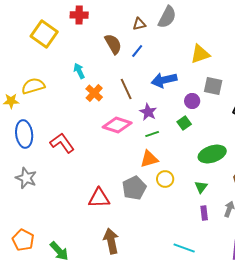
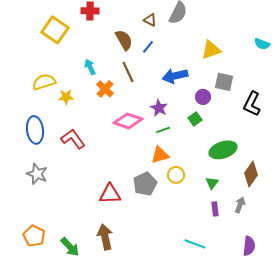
brown triangle: (139, 24) -> (150, 20), turned 40
brown line: (126, 89) -> (128, 72), moved
yellow star: (11, 101) -> (66, 97), moved
brown arrow: (111, 241) -> (105, 237), moved

